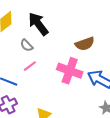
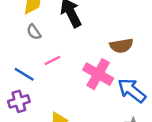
gray semicircle: (27, 45) -> (34, 32), moved

